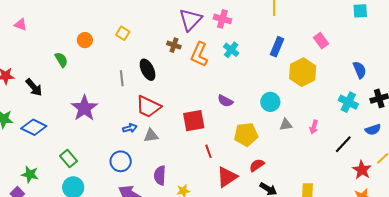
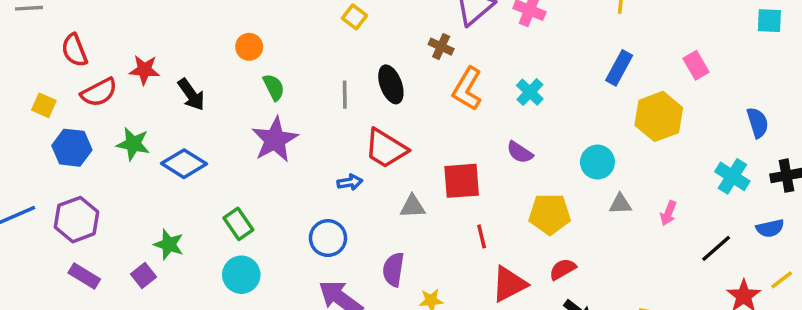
orange circle: (85, 40) -> (249, 47), moved
cyan cross: (231, 50) -> (530, 92), moved
orange L-shape: (199, 54) -> (467, 89), moved
green semicircle: (61, 60) -> (274, 87), moved
gray triangle: (151, 136) -> (412, 206), moved

